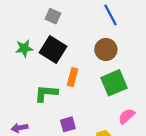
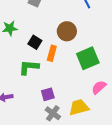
black square: (53, 49) -> (35, 42), moved, size x0.6
brown circle: (106, 49) -> (67, 31), moved

